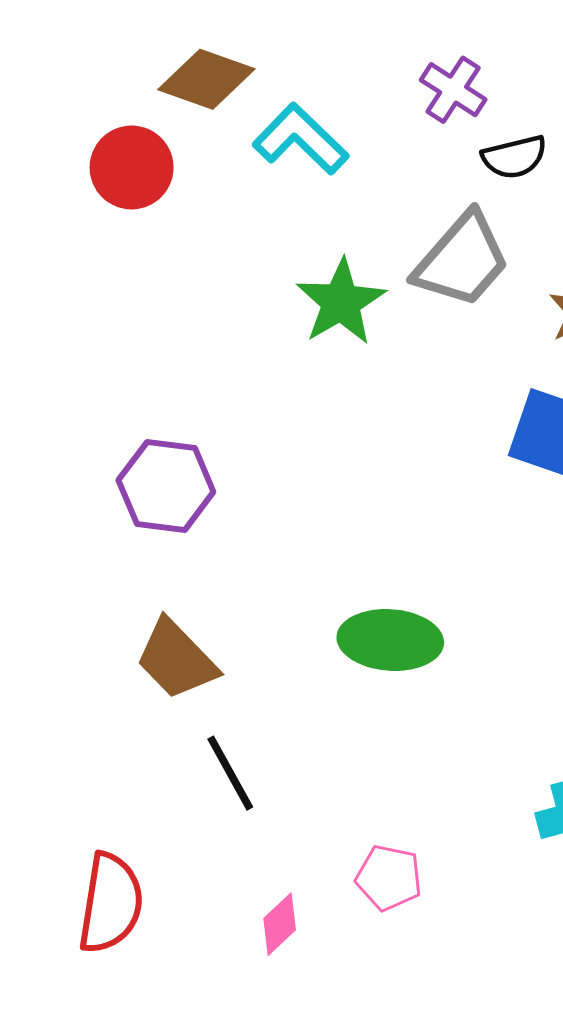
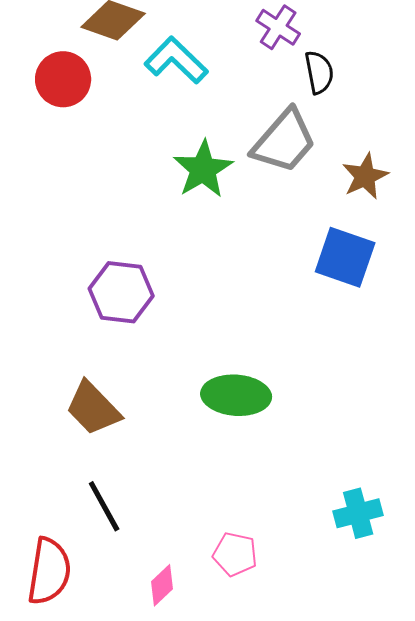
black semicircle: (514, 157) -> (319, 72), turned -87
purple hexagon: (166, 486) -> (121, 292), moved
black line: (230, 773) -> (104, 506), moved

